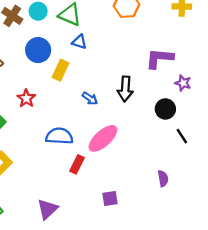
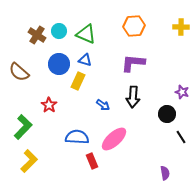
blue triangle: (79, 42) -> (85, 60), moved
purple L-shape: (159, 58) -> (133, 63), moved
red rectangle: (77, 164) -> (92, 161), turned -49

